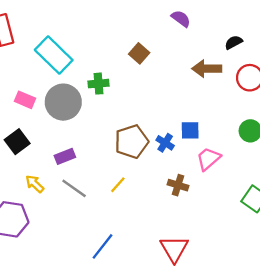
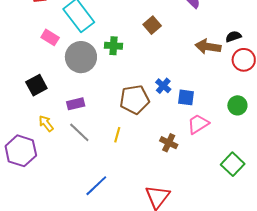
black semicircle: (234, 42) -> (233, 36), moved
pink rectangle: (25, 100) -> (50, 37), moved
blue cross: (165, 143) -> (163, 86), moved
yellow line: (118, 185) -> (117, 135), turned -35

